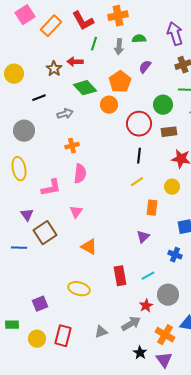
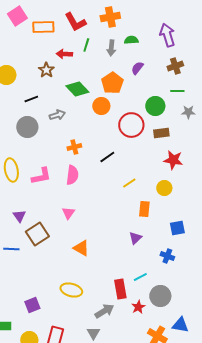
orange rectangle: (51, 26) -> (43, 27), turned 45
red arrow: (75, 62) -> (64, 54), moved
gray circle: (24, 131) -> (27, 127), moved
orange cross: (72, 146) -> (74, 147), moved
black line: (139, 156) -> (107, 157), moved, turned 49
pink L-shape: (51, 188) -> (41, 176), moved
red rectangle: (120, 276) -> (120, 289), moved
gray arrow: (131, 324) -> (104, 311), moved
gray triangle: (101, 332) -> (93, 333), turned -40

